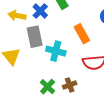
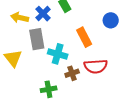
brown cross: (70, 85) -> (72, 73), moved
green cross: (48, 87) -> (49, 89), turned 35

